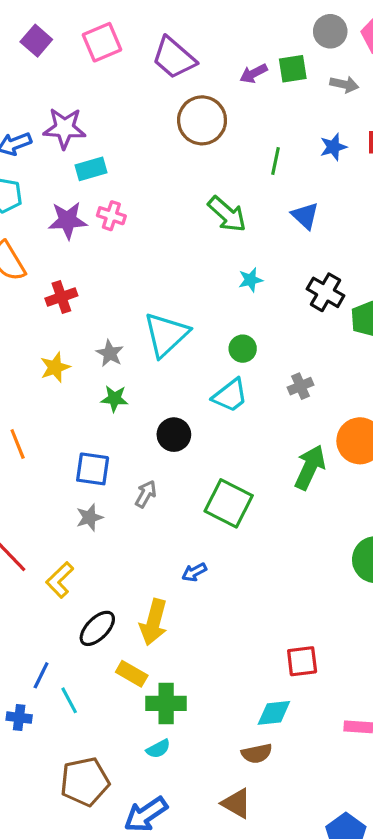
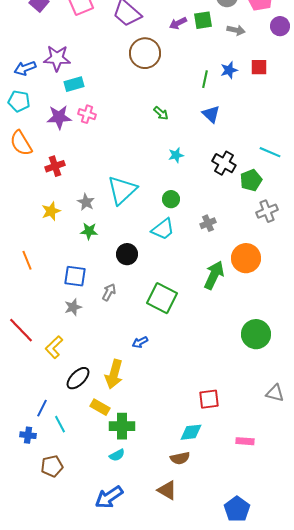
green line: (275, 161) -> (205, 79), moved
green arrow: (227, 214) -> (161, 113), size x0.6
brown pentagon: (85, 782) -> (52, 466), moved, size x0.7

